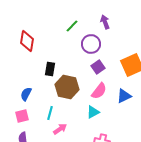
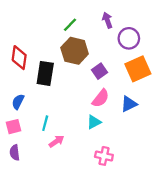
red diamond: (27, 41) -> (19, 58), moved
purple circle: (91, 44) -> (129, 38), moved
black rectangle: (50, 69) -> (45, 73), size x1.5
brown hexagon: (67, 87) -> (75, 51), moved

